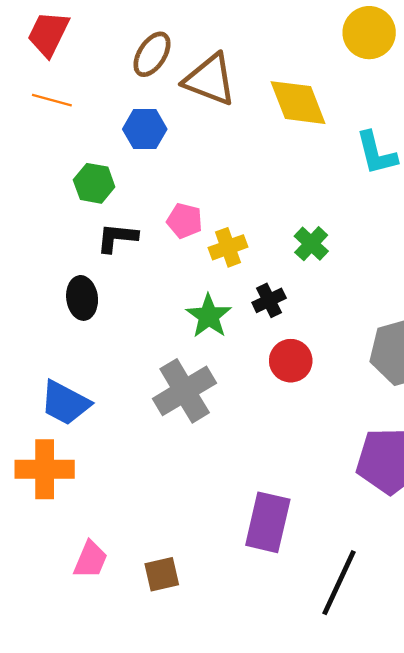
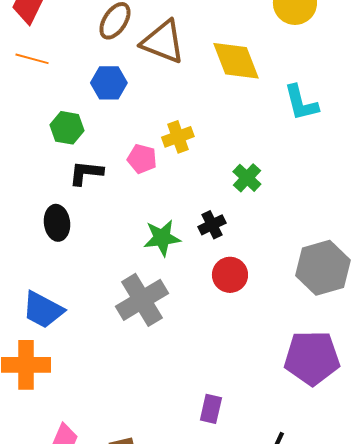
yellow cross: (228, 247) -> (178, 137), moved
green star: (209, 316) -> (162, 238), turned 30
purple rectangle: (268, 522) -> (211, 409), size x0.6

